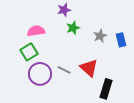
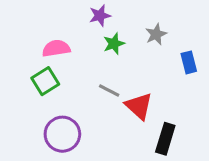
gray star: (100, 36) -> (156, 34), moved
gray line: (64, 70) -> (109, 90), moved
purple circle: (40, 74) -> (62, 134), moved

